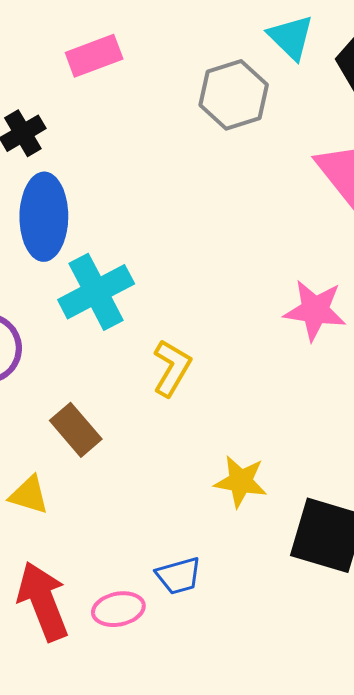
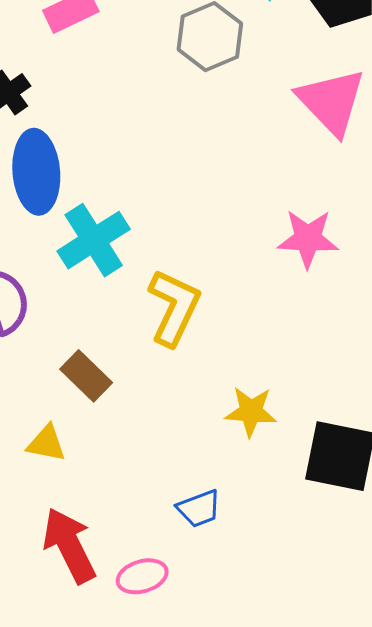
yellow L-shape: (172, 368) -> (174, 307), size x1.4
pink ellipse: (118, 609) -> (142, 576), moved

